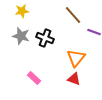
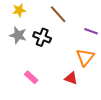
brown line: (73, 15) -> (58, 14), moved
orange triangle: (76, 58) -> (85, 57), moved

